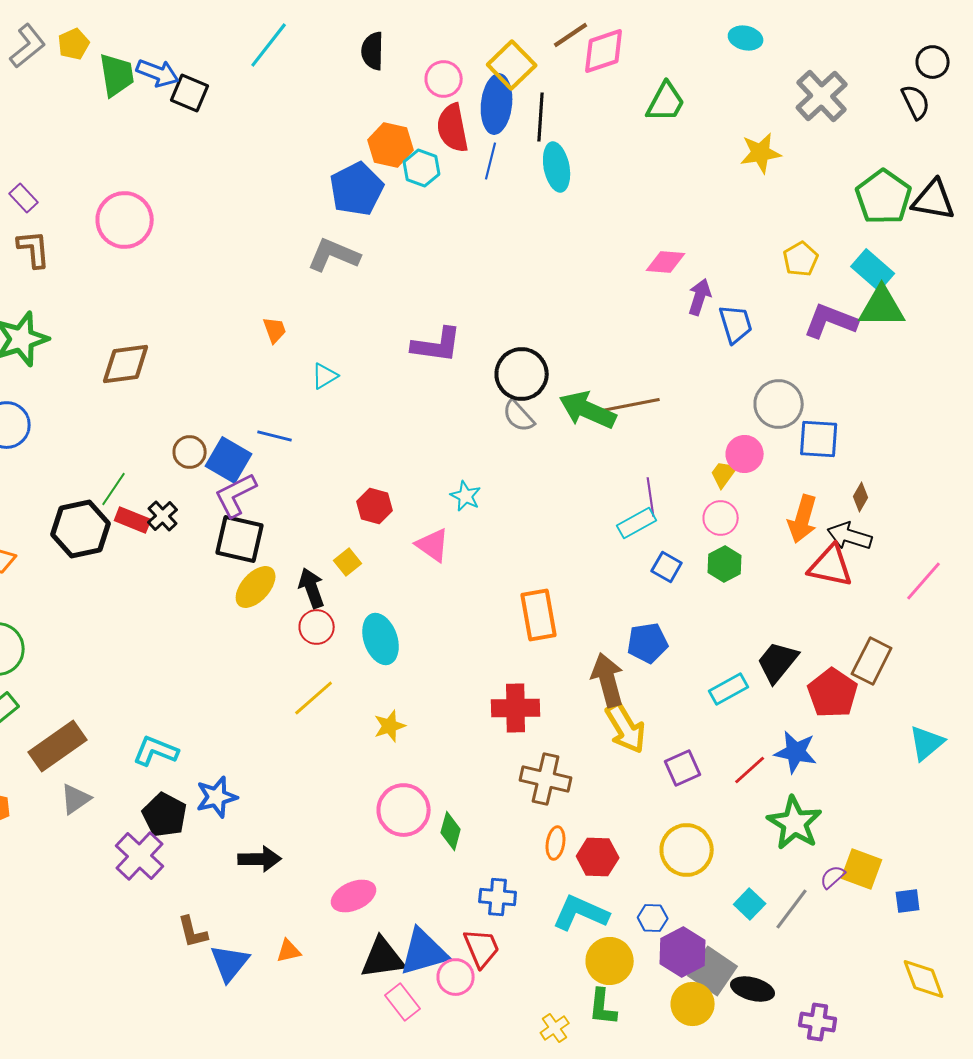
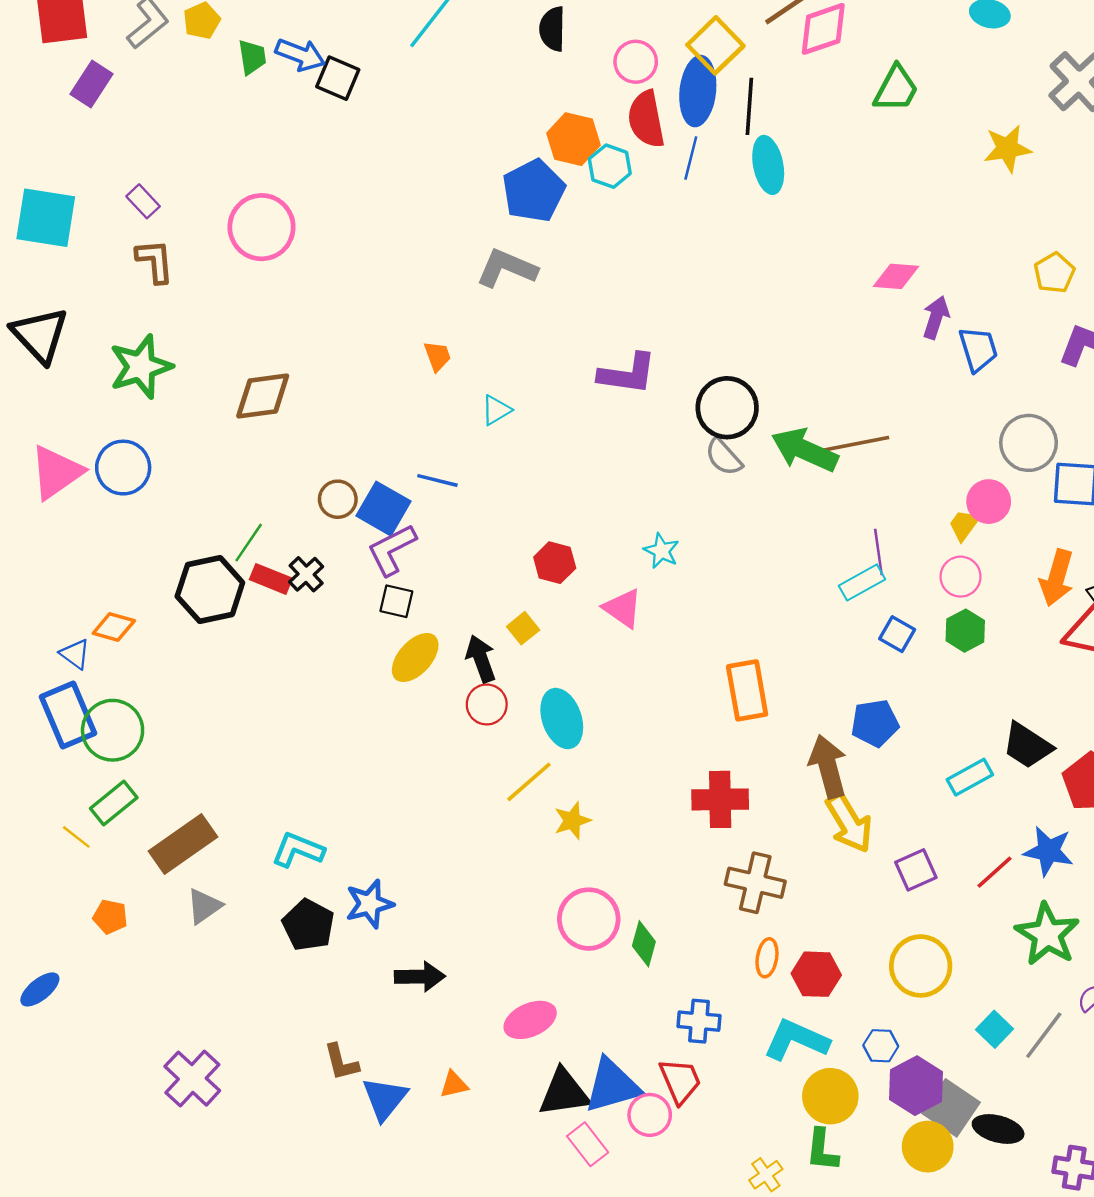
green trapezoid: (117, 75) -> (252, 57), size x0.7
black square: (240, 539) -> (396, 601), size x0.6
black trapezoid: (778, 662) -> (1027, 745), turned -96
yellow line: (314, 698) -> (529, 782), moved
purple cross: (140, 856) -> (192, 1079), moved

